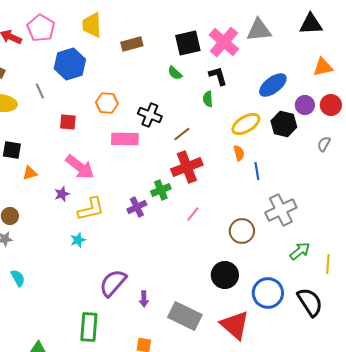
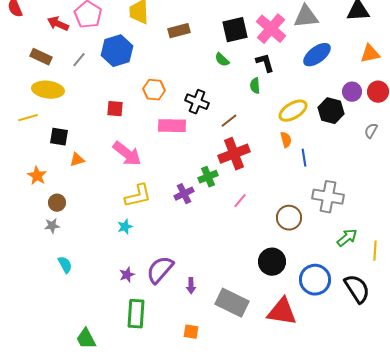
blue ellipse: (273, 85) -> (317, 55), moved
gray line: (40, 91) -> (79, 60), moved, turned 63
purple star: (62, 194) -> (127, 275), moved
gray cross: (281, 210) -> (328, 197), turned 36
red triangle: (235, 325) -> (282, 312), turned -32

